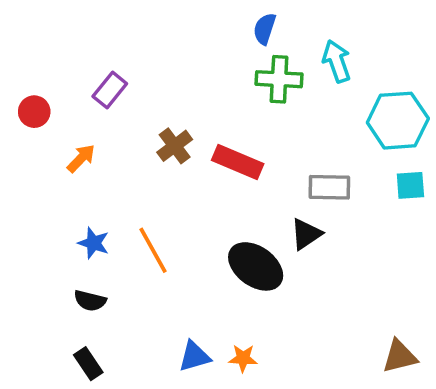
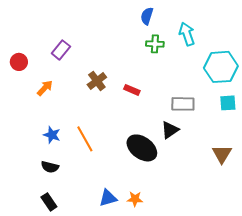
green cross: (279, 79) -> (155, 44), size x0.7
red rectangle: (238, 162) -> (132, 90), size x0.6
brown triangle: (400, 356) -> (222, 154), moved, turned -45

